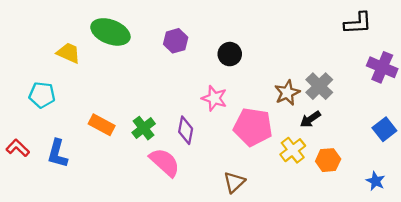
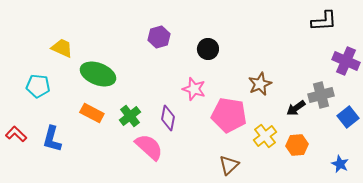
green ellipse: (110, 32) -> (98, 74), moved
gray cross: (319, 86) -> (321, 95), moved, turned 30
black arrow: (310, 119) -> (296, 108), moved
brown triangle: (234, 182) -> (229, 165), moved

